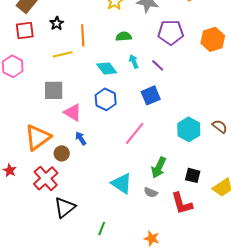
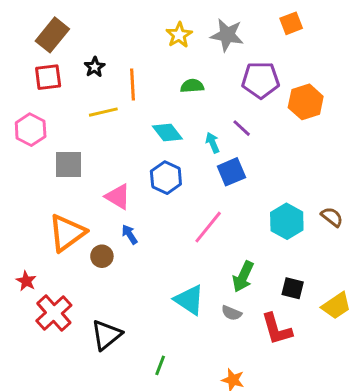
orange hexagon: (213, 39) -> (306, 102), moved
cyan arrow: (134, 61) -> (213, 143), moved
gray square: (54, 90) -> (68, 165), moved
red cross: (46, 178) -> (54, 313), moved

